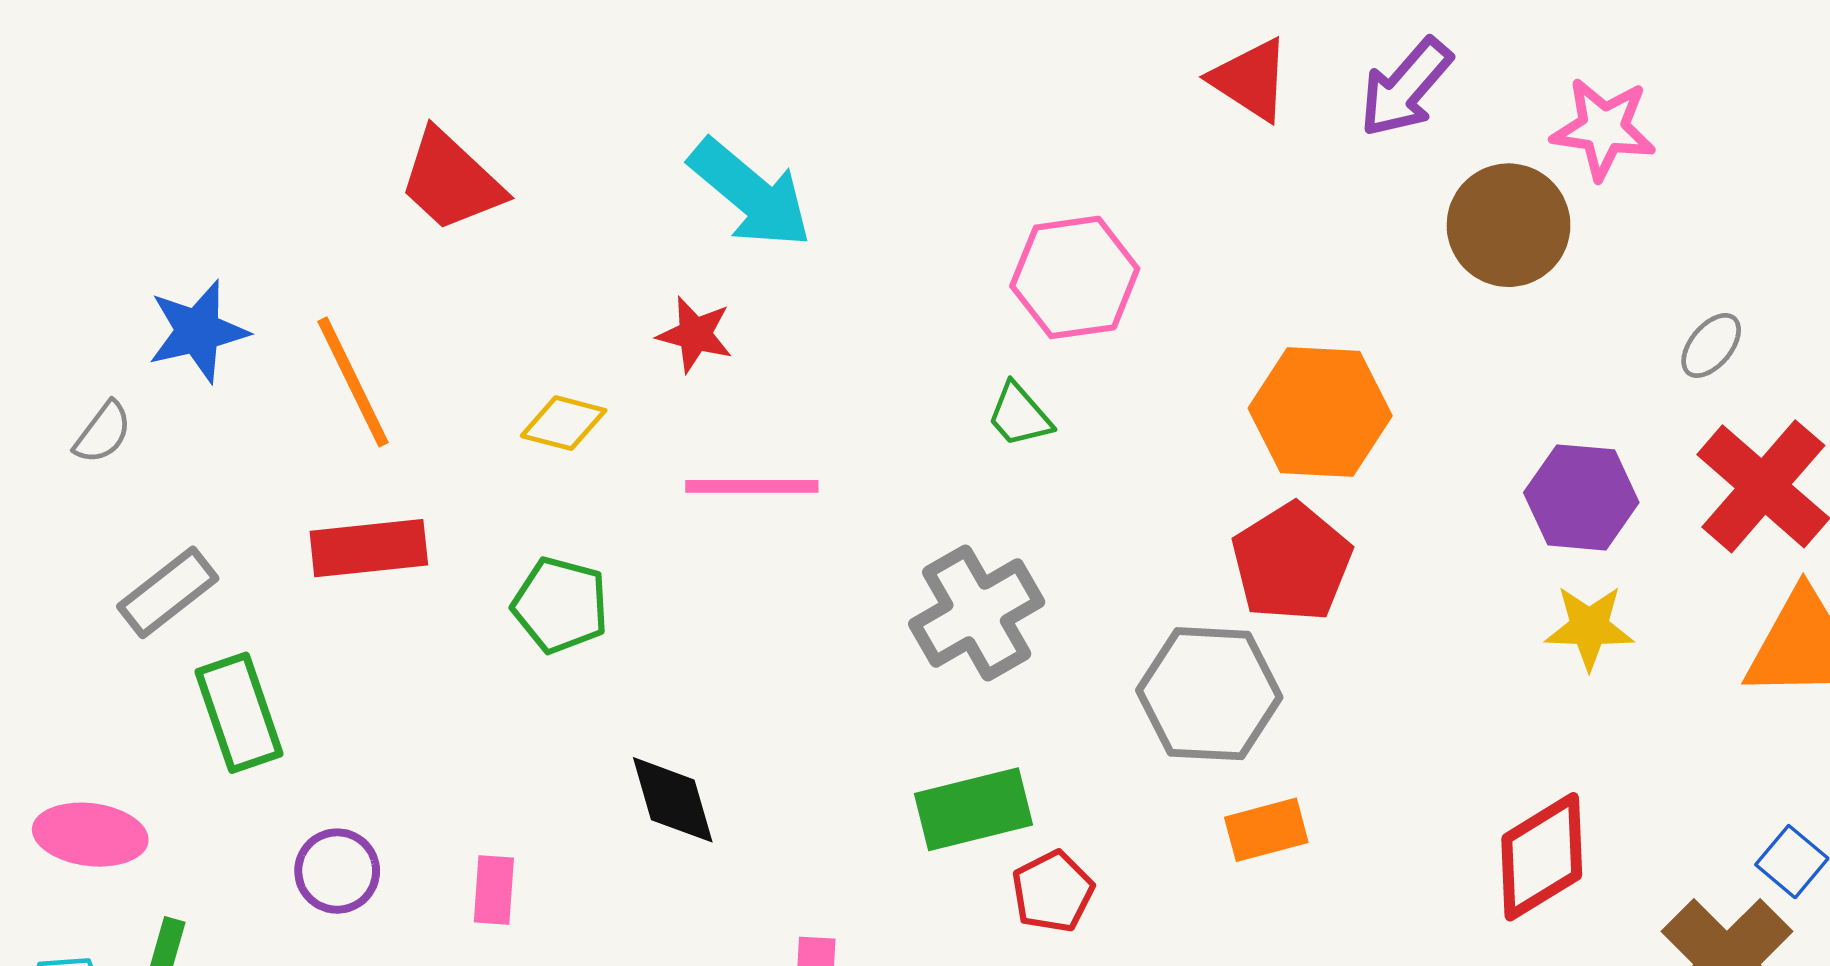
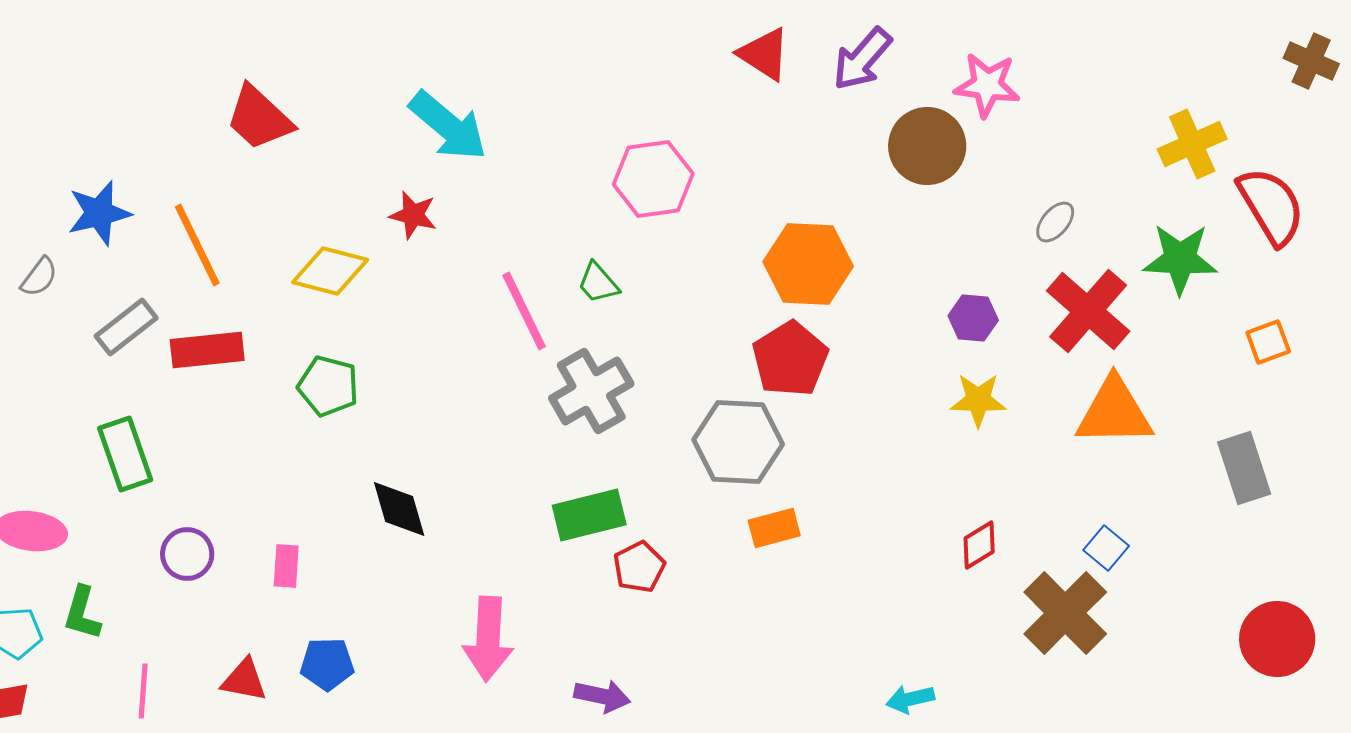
green trapezoid: (1019, 415) -> (598, 283), moved
yellow diamond: (564, 423) -> (330, 271), size x1.4
pink line: (752, 486) -> (524, 311), moved, turned 64
purple hexagon: (1581, 497) -> (973, 318), size x0.7
gray rectangle: (168, 592) -> (126, 327), moved
red diamond: (1542, 857) -> (979, 545), moved, size x0.6

